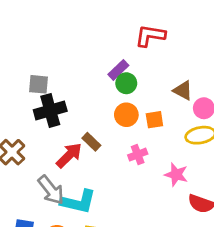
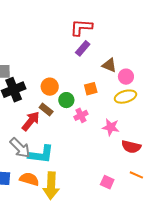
purple rectangle: (118, 70) -> (83, 48), moved
green circle: (126, 83) -> (66, 100), moved
orange circle: (126, 115) -> (50, 87), moved

